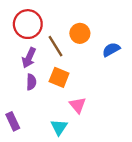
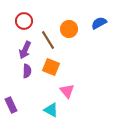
red circle: (28, 24) -> (24, 21), size x0.7
blue semicircle: (111, 50) -> (99, 23), moved
cyan triangle: (59, 127) -> (51, 110), turned -35

